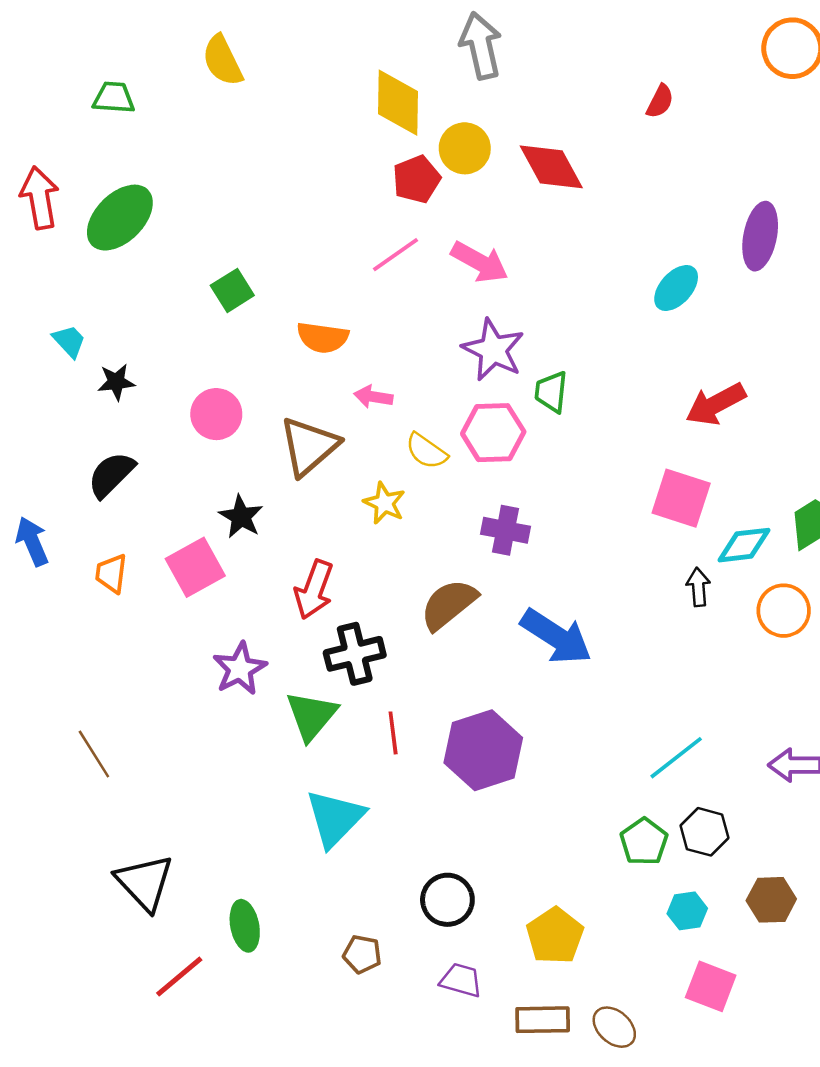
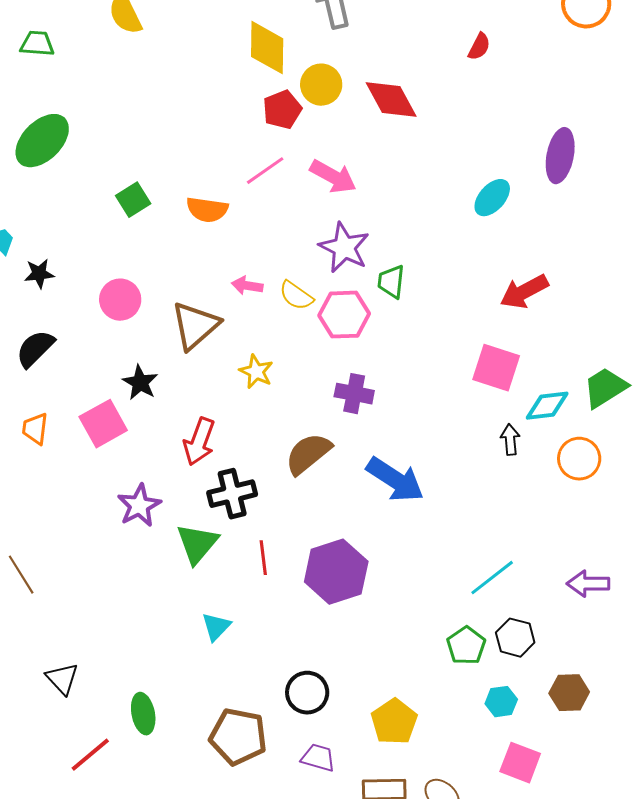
orange semicircle: (323, 337) -> (207, 210), moved
yellow semicircle: (426, 451) -> (296, 296), moved
cyan triangle: (335, 818) -> (216, 627), size x0.6
black triangle: (145, 883) -> (62, 679), size x0.7
brown pentagon: (362, 954) -> (238, 737), size x1.8

